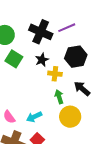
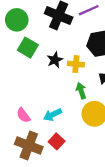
black star: (42, 60) -> (55, 60), moved

